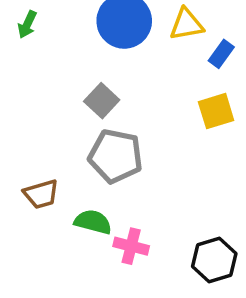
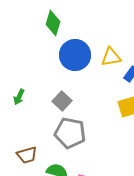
green arrow: (27, 24) -> (19, 97), moved

